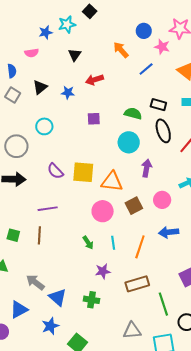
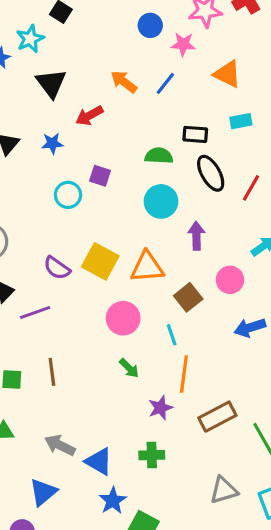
orange arrow: (121, 50) -> (124, 82), moved
black triangle: (75, 55) -> (51, 83), size x1.5
purple square: (94, 119) -> (100, 176), turned 32
cyan circle: (44, 126) -> (68, 195), moved
yellow square: (83, 172) -> (100, 261), turned 35
purple line: (48, 209) -> (35, 313), moved
pink circle: (103, 211) -> (123, 318), moved
cyan line: (113, 243) -> (172, 335), moved
orange line: (140, 247) -> (184, 374), moved
blue star: (50, 326) -> (113, 501), moved

